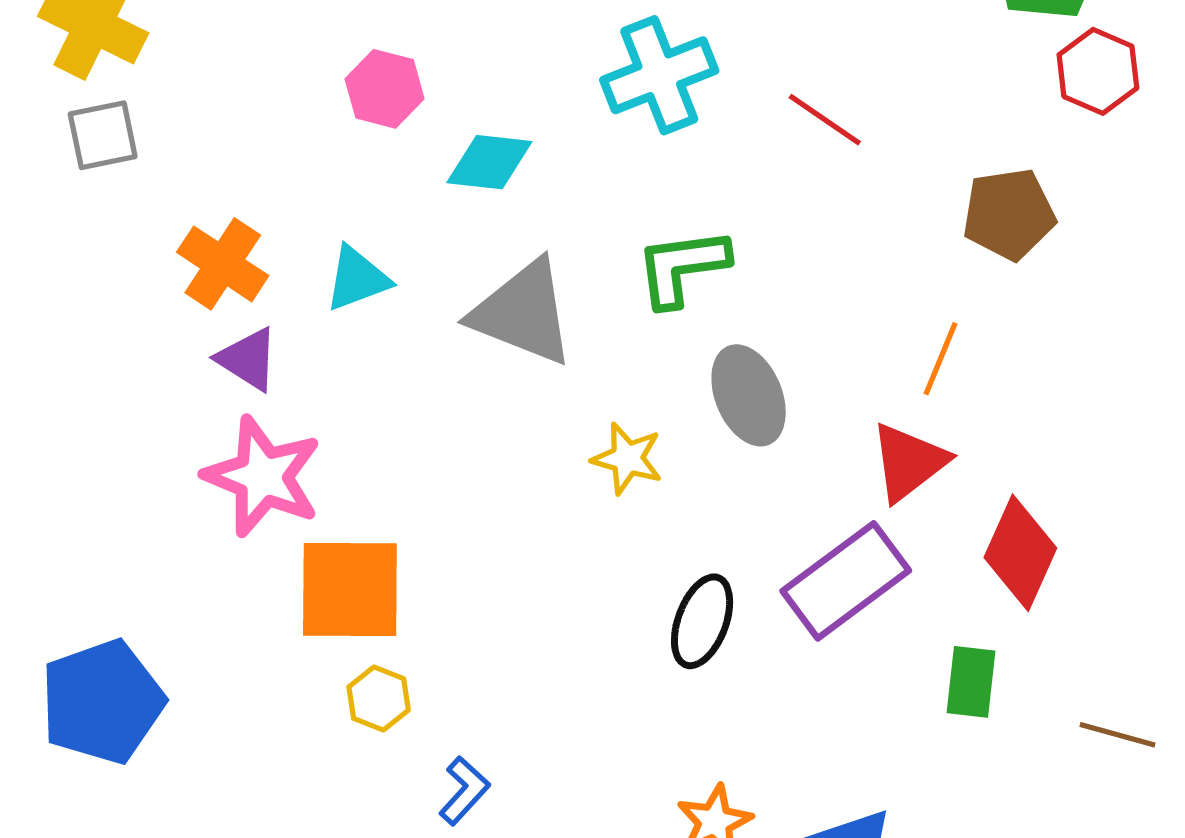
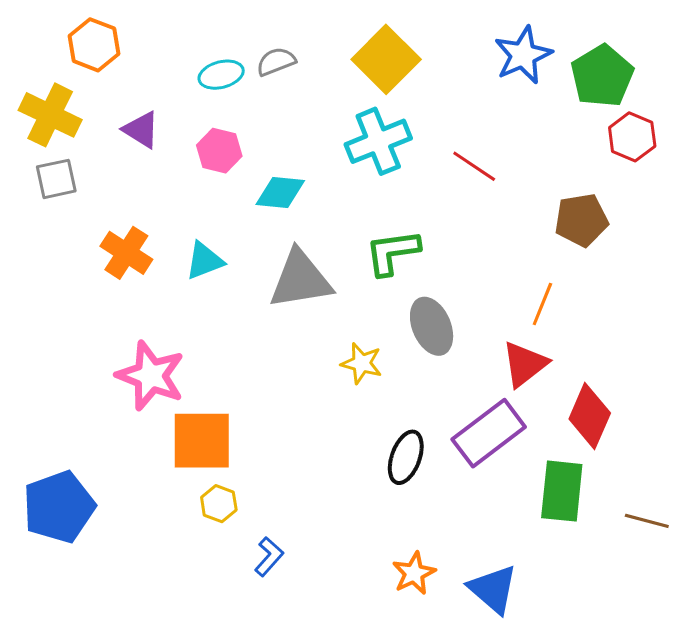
gray triangle: (523, 313) -> (300, 279), turned -30
purple triangle: (248, 359) -> (141, 130), moved
green rectangle: (971, 682) -> (562, 491), size x1.5

